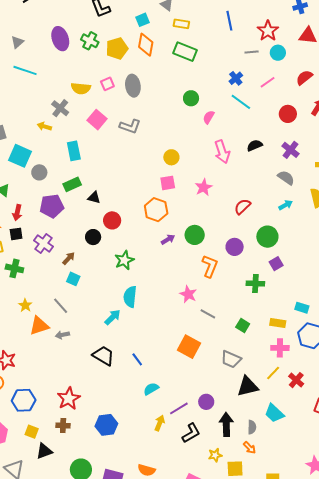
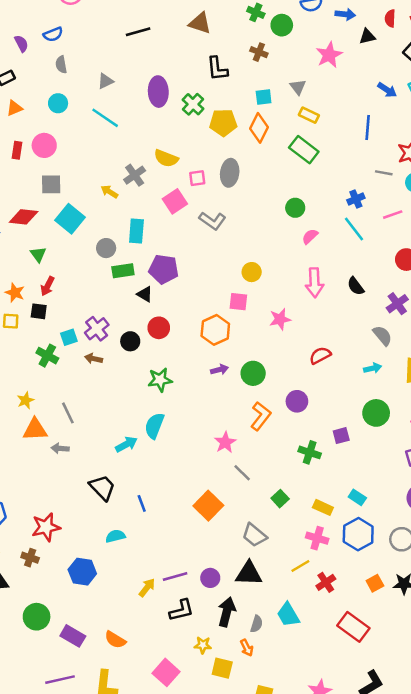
pink square: (107, 84) -> (197, 178), moved
black semicircle: (255, 145) -> (356, 286), turned -119
gray circle: (39, 172) -> (106, 248), moved
purple pentagon: (52, 206) -> (164, 269), moved
green circle: (267, 237) -> (376, 413), moved
purple cross: (43, 243) -> (97, 329), moved
brown arrow: (69, 258) -> (94, 359), turned -136
green cross: (14, 268) -> (47, 356), moved
cyan square: (73, 279) -> (69, 337), moved, turned 32
black triangle: (248, 386) -> (249, 574), moved
cyan semicircle: (151, 389) -> (115, 536), moved

